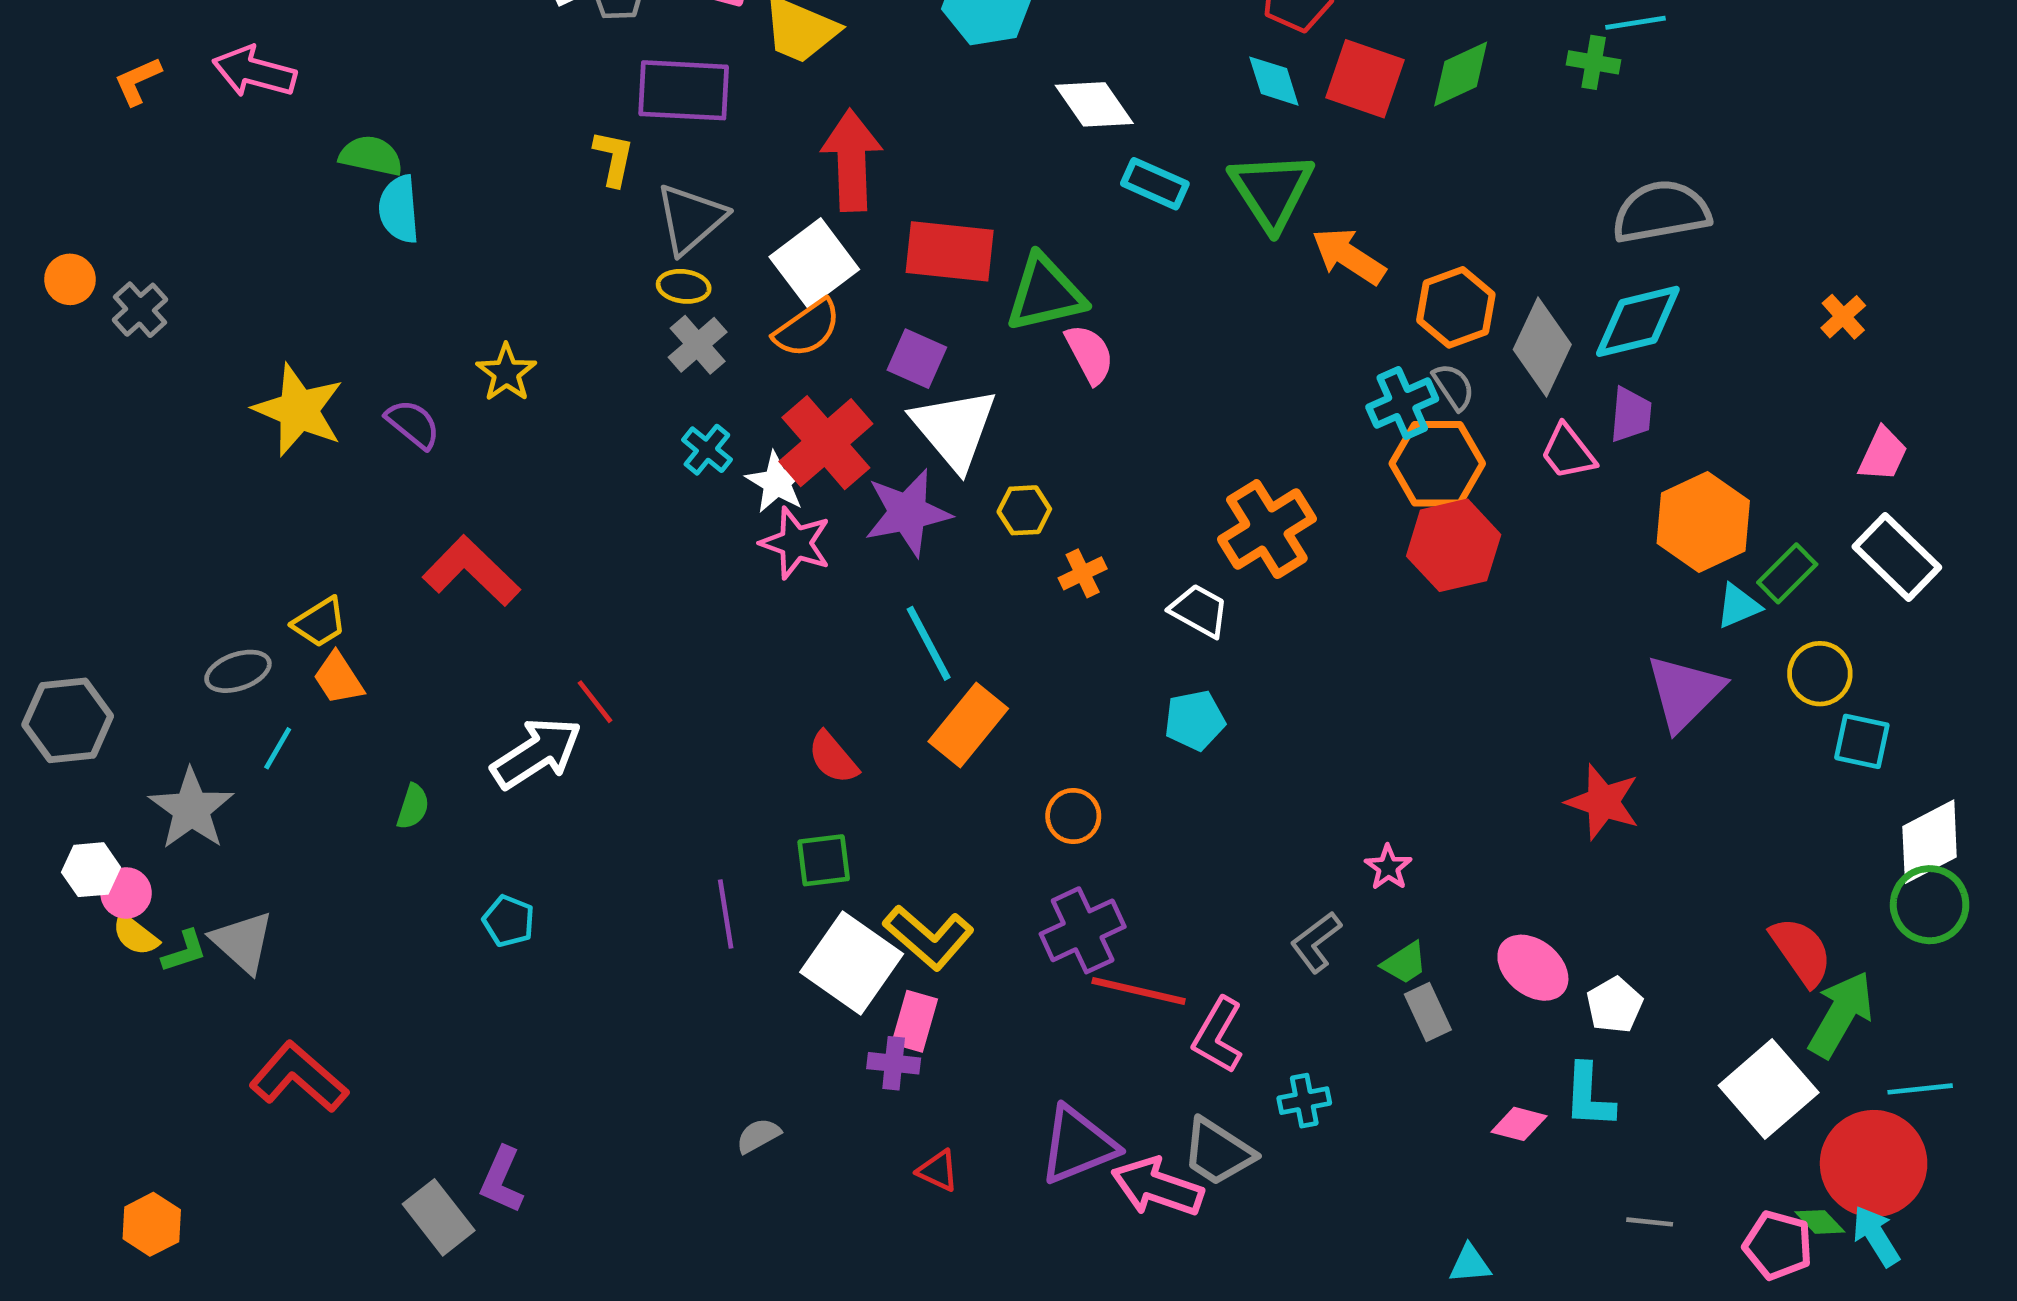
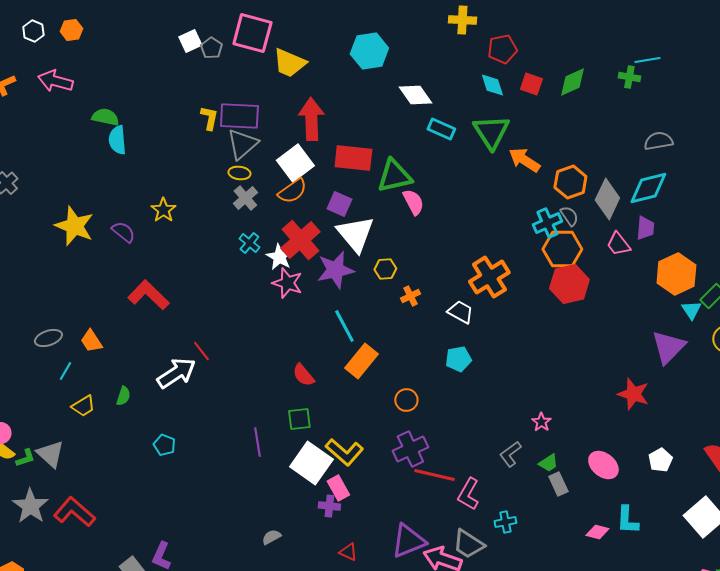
red square: (1365, 79) -> (531, 84), size x0.7
purple rectangle: (684, 90) -> (239, 116), moved
gray semicircle: (1661, 212) -> (658, 141), size x0.7
cyan triangle: (1738, 606) -> (691, 310), turned -40
yellow trapezoid: (320, 622) -> (83, 406), moved
gray star: (191, 809) -> (30, 506), moved
white pentagon: (1615, 1005) -> (660, 460), moved
pink rectangle: (915, 1021) -> (338, 488), turned -45

